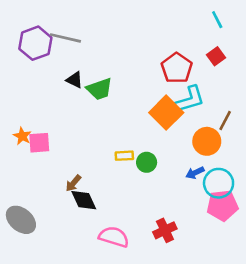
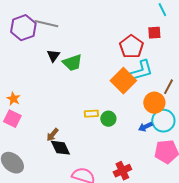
red square: (216, 56) -> (154, 33), moved, turned 32
black triangle: (75, 80) -> (53, 56), turned 40
pink square: (39, 143) -> (12, 119), moved, turned 30
cyan circle: (219, 183) -> (163, 121), moved

